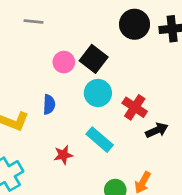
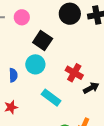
pink circle: (64, 62) -> (22, 17), moved
cyan circle: (98, 93) -> (35, 64), moved
red star: (63, 155) -> (11, 107), moved

